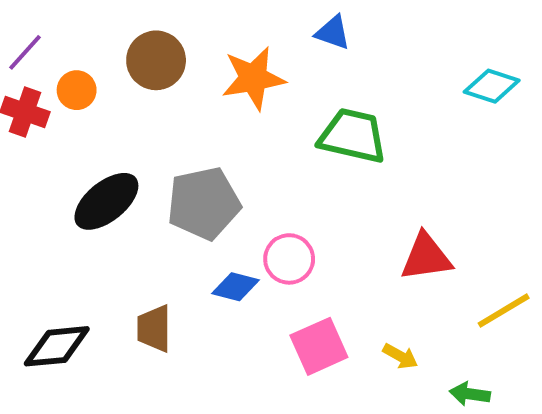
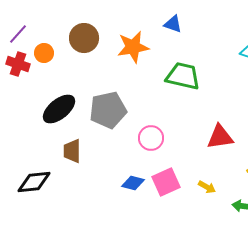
blue diamond: (235, 287) -> (133, 183), moved
brown trapezoid: (154, 328) -> (72, 151), moved

